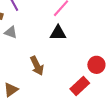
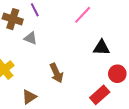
black triangle: (58, 33) -> (102, 48), moved

